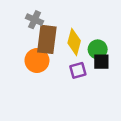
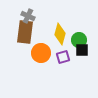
brown rectangle: (47, 39) -> (25, 32), moved
orange circle: (37, 60) -> (41, 53), moved

